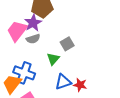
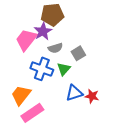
gray semicircle: (33, 39) -> (55, 48), moved
blue cross: (24, 73) -> (42, 69), moved

